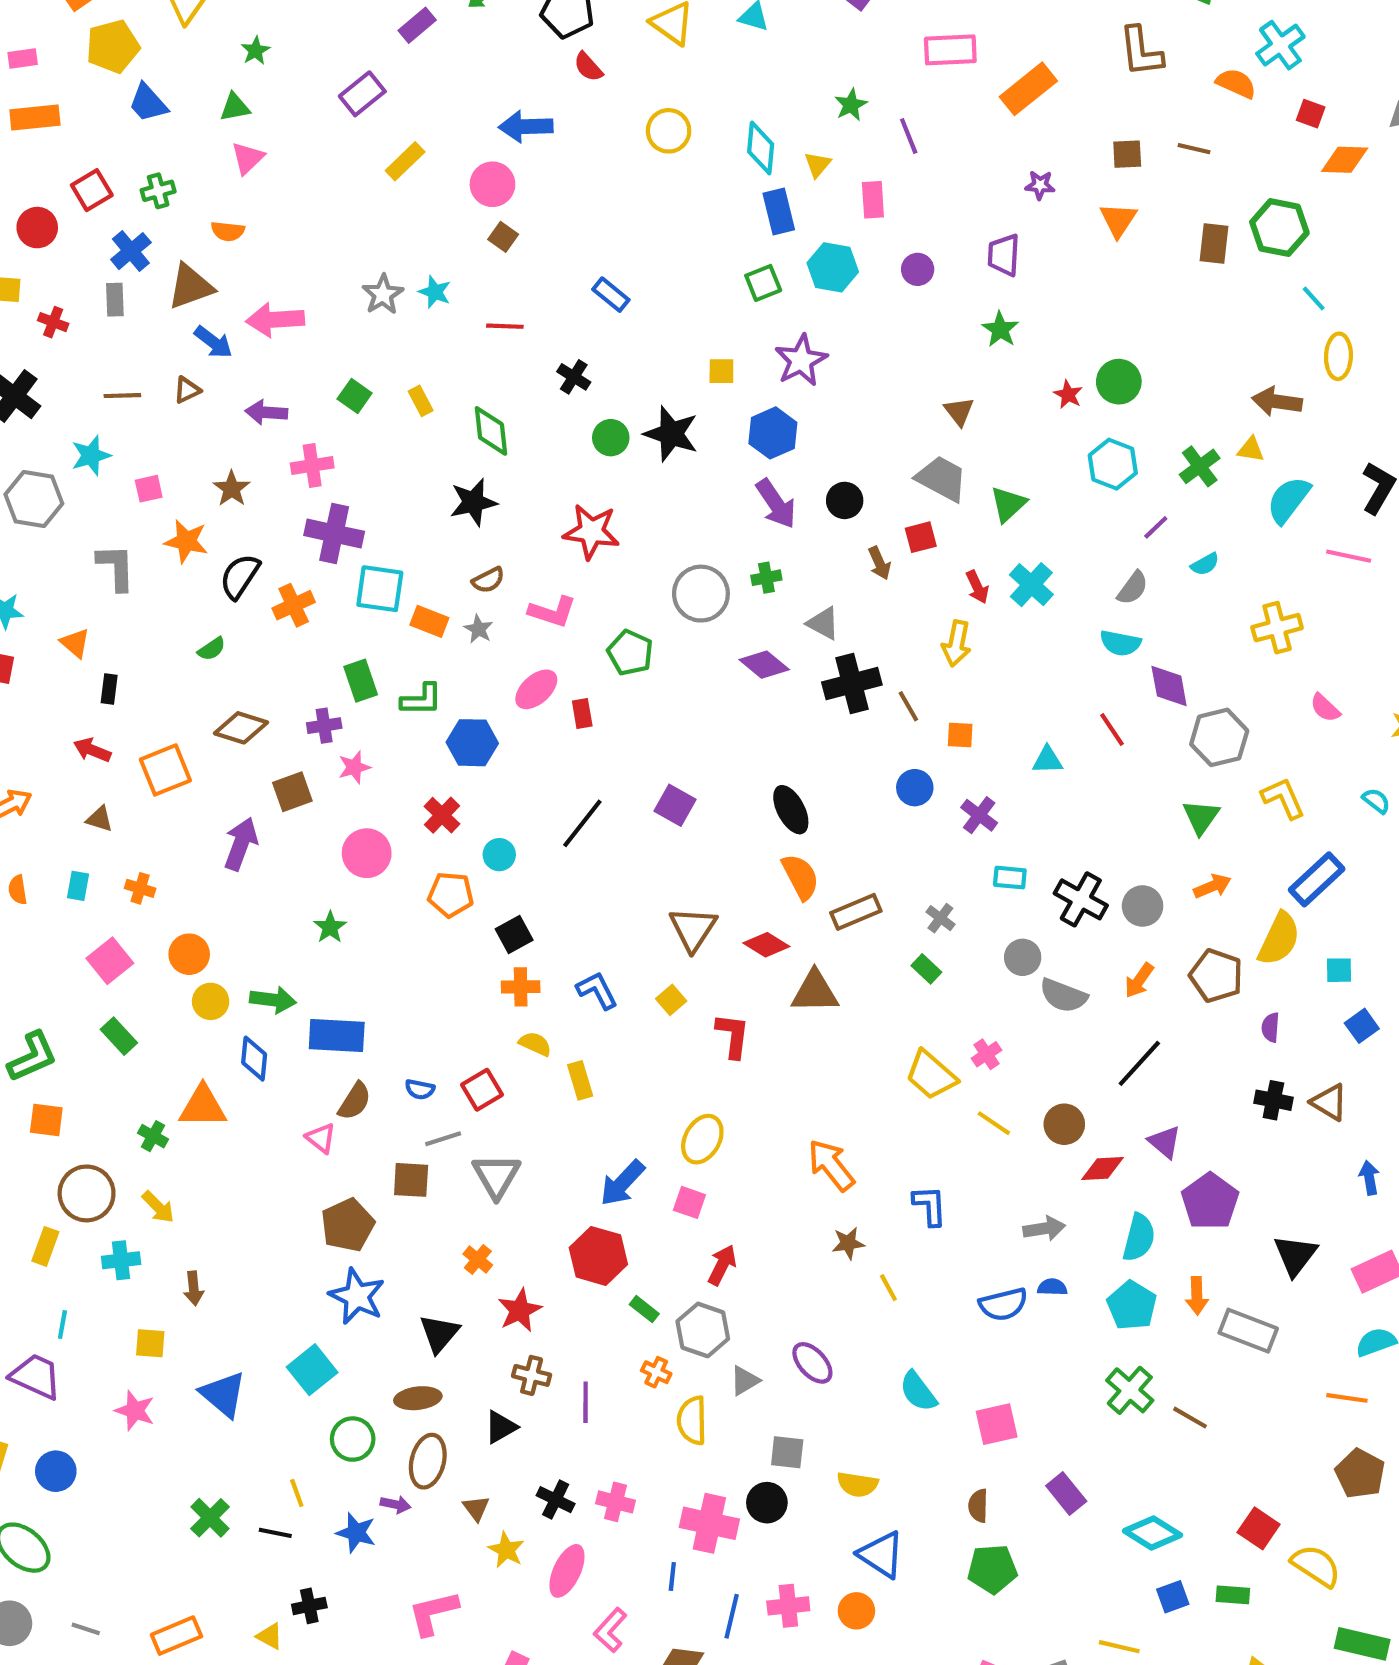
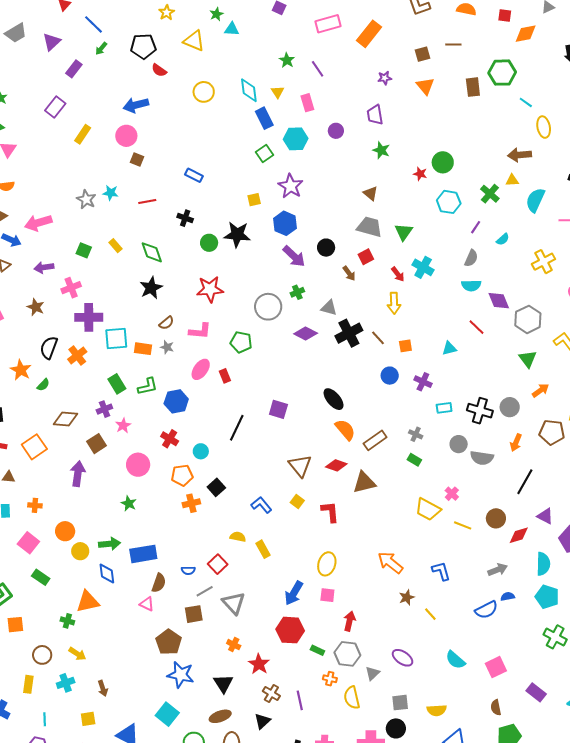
orange star: (186, 541) -> (21, 370), moved, turned 30
orange cross: (521, 987) -> (191, 503), moved
brown circle: (87, 1193) -> (42, 655), size x0.7
brown cross: (532, 1375) -> (271, 694), turned 30

